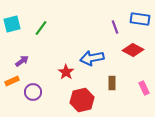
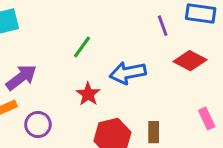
green line: (41, 28) -> (82, 47), moved
purple arrow: (22, 61) -> (21, 77), size x1.5
brown rectangle: (112, 83) -> (154, 132), moved

